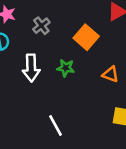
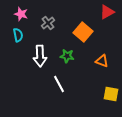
white line: (55, 125) -> (59, 84), moved

